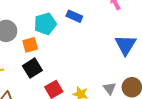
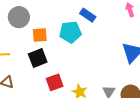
cyan pentagon: (45, 24) -> (70, 32), moved

